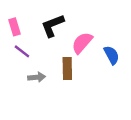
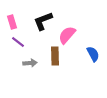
blue semicircle: (112, 55) -> (93, 54), moved

